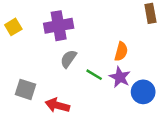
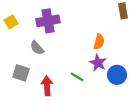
gray semicircle: (68, 59) -> (37, 48), moved, turned -77
green line: (94, 75) -> (77, 77), moved
red arrow: (57, 105) -> (47, 86), turned 72

